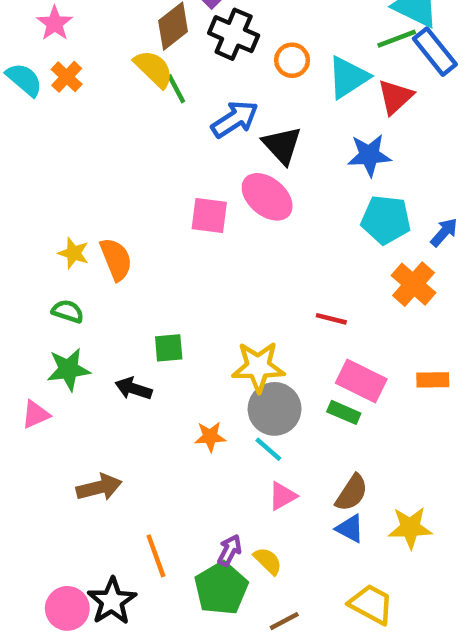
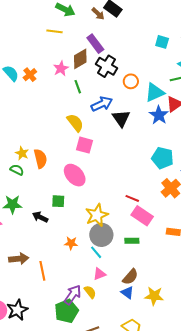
pink star: (55, 23) -> (61, 68), moved
yellow semicircle: (154, 69) -> (75, 123), moved
blue star: (369, 155) -> (159, 115), moved, turned 30
pink ellipse: (267, 197) -> (75, 175), moved
green semicircle: (68, 311) -> (17, 170), moved
yellow star: (258, 367) -> (97, 215), turned -30
pink rectangle: (361, 381) -> (142, 216), moved
green rectangle: (344, 412) -> (132, 241), turned -32
purple arrow: (230, 550) -> (73, 295), size x1.5
orange line: (156, 556) -> (42, 271), moved
yellow semicircle: (268, 561) -> (90, 292), moved

